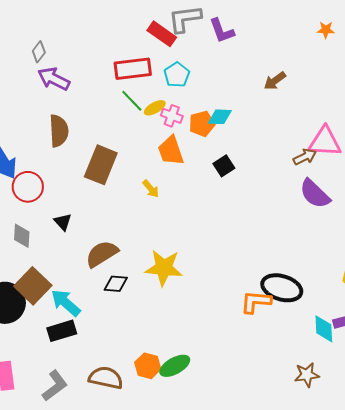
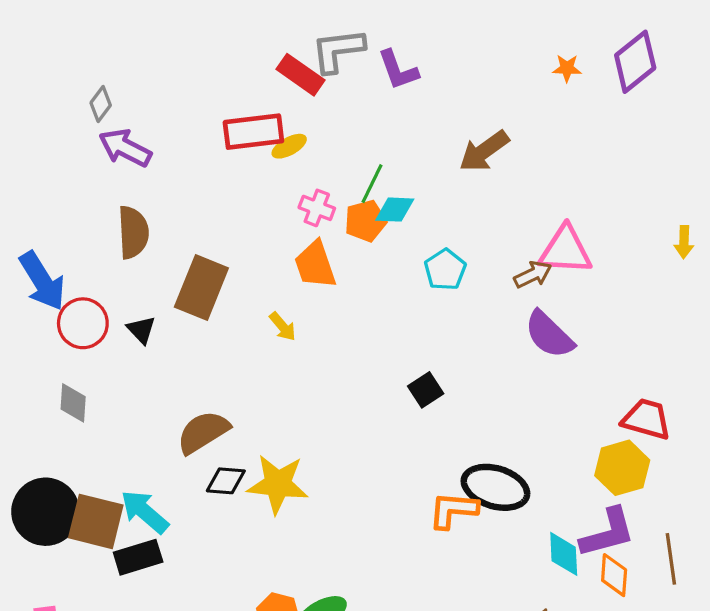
cyan pentagon: (177, 75) -> (445, 270), moved
brown arrow: (275, 81) -> (484, 151), size x1.4
green line: (132, 101) -> (372, 184), moved, turned 70
yellow ellipse: (155, 108) -> (289, 146), moved
black square: (224, 166) -> (426, 390), moved
black triangle: (63, 222) -> (141, 330), moved
yellow star: (164, 268) -> (278, 484), moved
brown square: (33, 286) -> (96, 521), moved, turned -30

